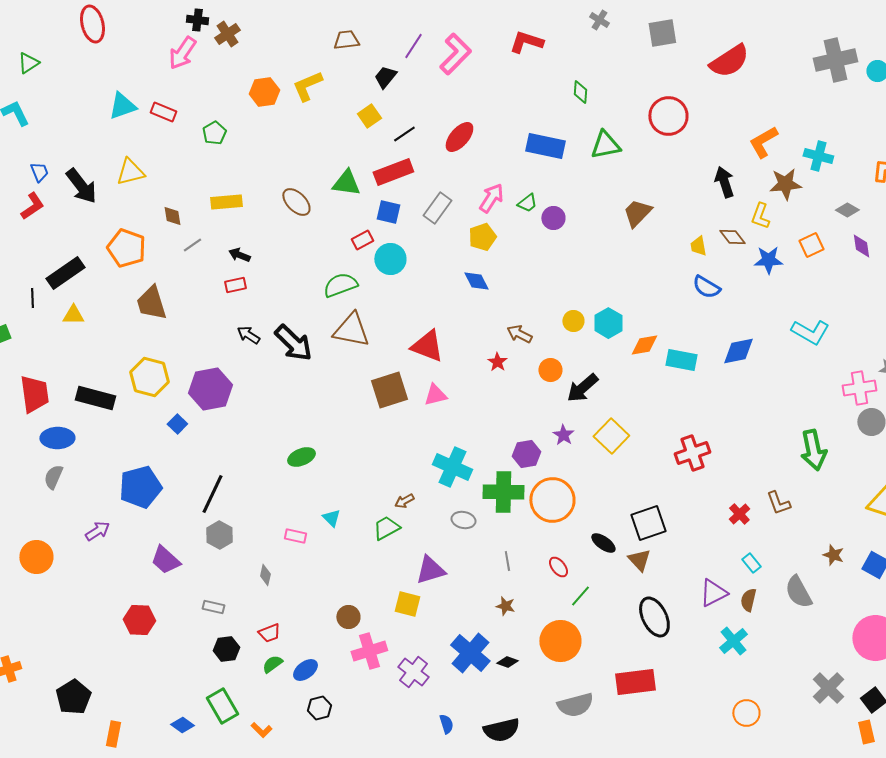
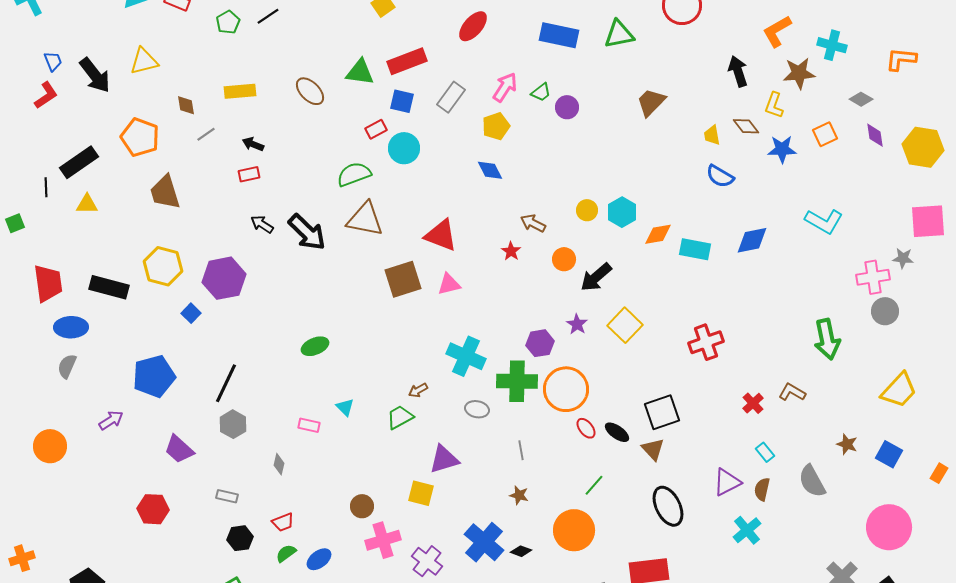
black line: (404, 134) -> (268, 16), moved
brown L-shape: (778, 503) -> (792, 392), turned 140
red ellipse: (558, 567) -> (586, 428), moved

